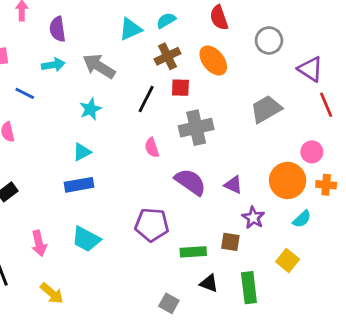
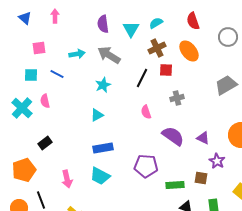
purple semicircle: (58, 29) -> (103, 24), moved
cyan triangle: (130, 29) -> (131, 29), turned -36
gray cross: (196, 128) -> (177, 98), size x0.6
blue rectangle: (79, 185) -> (103, 148), moved

